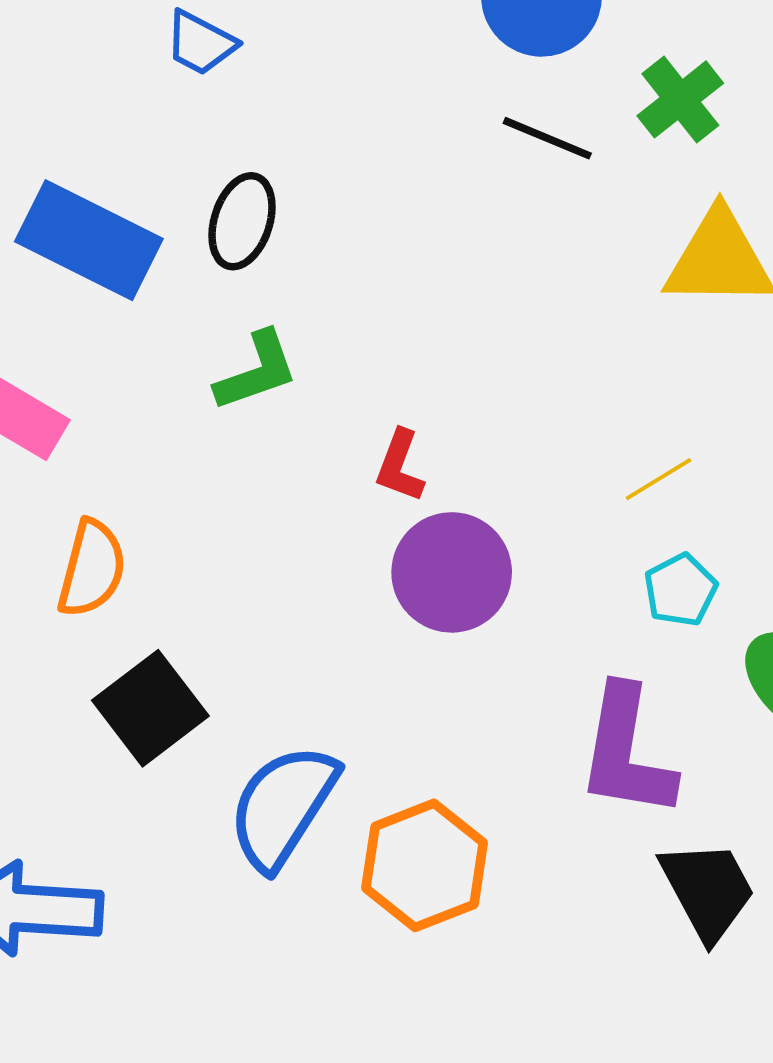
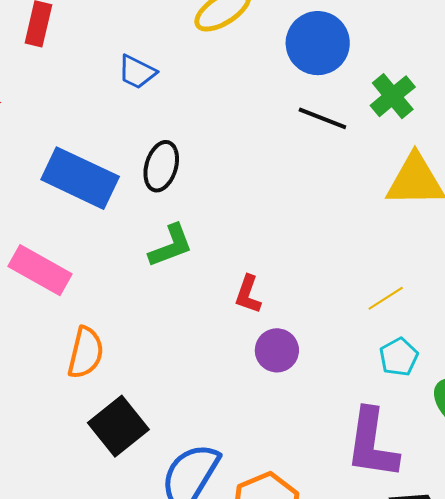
purple circle: (452, 572) -> (277, 350), size x0.7

